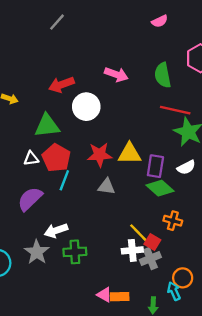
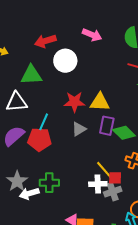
white triangle: (31, 158) -> (17, 102), size x1.6
red pentagon: (56, 158) -> (40, 139), moved, turned -30
purple rectangle: (155, 166) -> (107, 126), moved
gray triangle: (107, 187) -> (79, 129), turned -42
white arrow: (56, 231) -> (29, 193), moved
red square: (152, 242) -> (115, 178), turned -32

